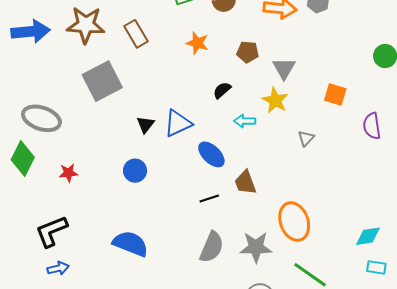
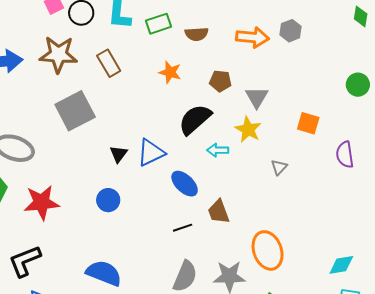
black semicircle: (222, 90) -> (195, 119), size x1.8
red star: (68, 173) -> (41, 203), size x1.8

